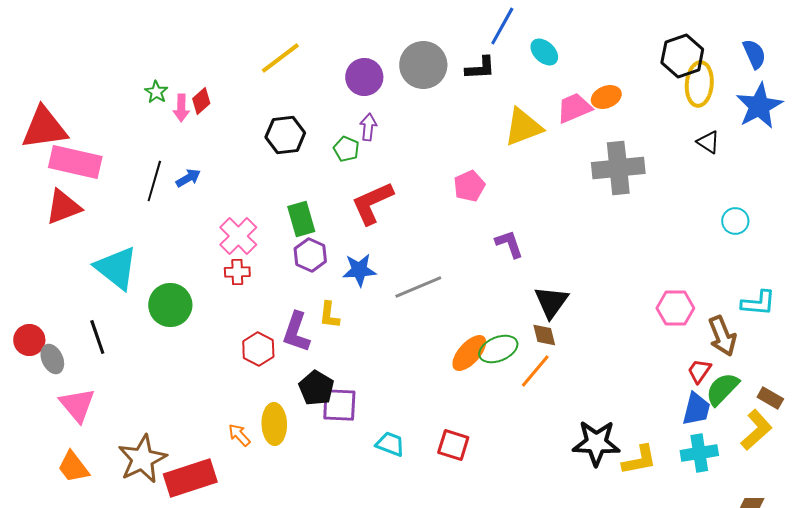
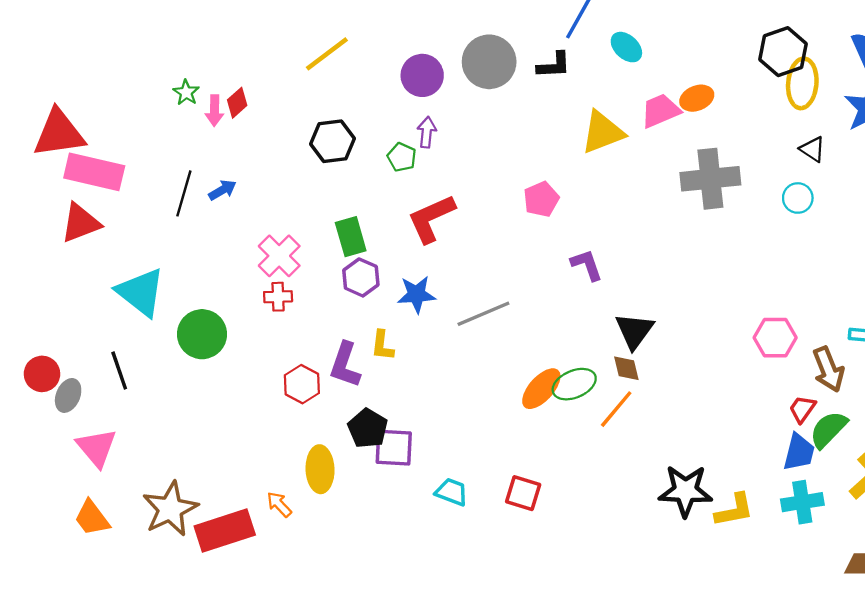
cyan circle: (735, 221) -> (798, 198), moved
gray ellipse: (52, 359) -> (68, 395), turned 48
orange arrow: (239, 435) -> (279, 504), moved

